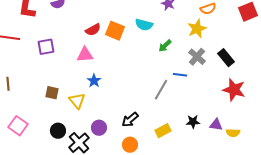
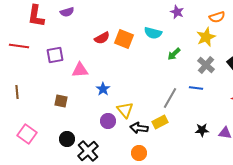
pink triangle: (85, 55) -> (80, 70), moved
blue line: (180, 75) -> (196, 88), moved
yellow triangle: (77, 101) -> (125, 110), moved
black arrow: (130, 120) -> (139, 128), turned 48
purple circle: (99, 128) -> (108, 121), moved
yellow rectangle: (163, 131) -> (160, 122), moved

